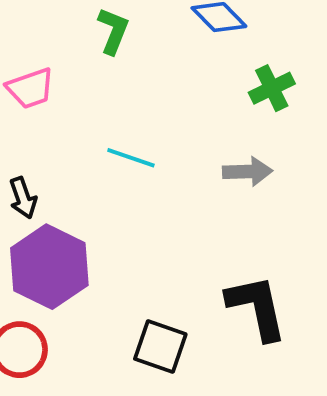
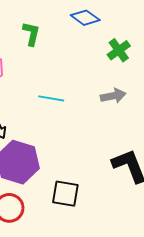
black square: (160, 346) -> (65, 194), moved

